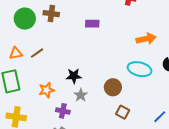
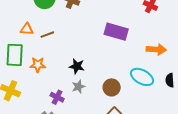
purple rectangle: (92, 24) -> (116, 32), moved, size x1.6
orange star: (47, 90) -> (38, 65), moved

